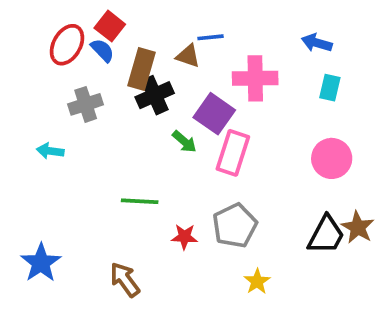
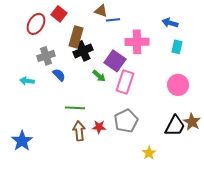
blue semicircle: (102, 50) -> (59, 75), moved
brown triangle: (188, 56) -> (101, 11), moved
brown arrow: (125, 280) -> (79, 131), moved, turned 30
yellow star: (257, 281) -> (149, 153), moved

